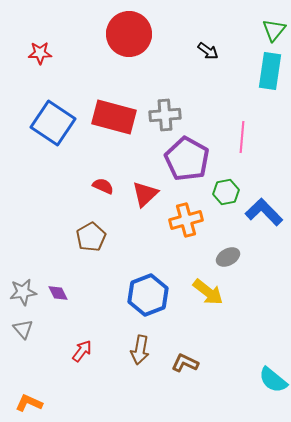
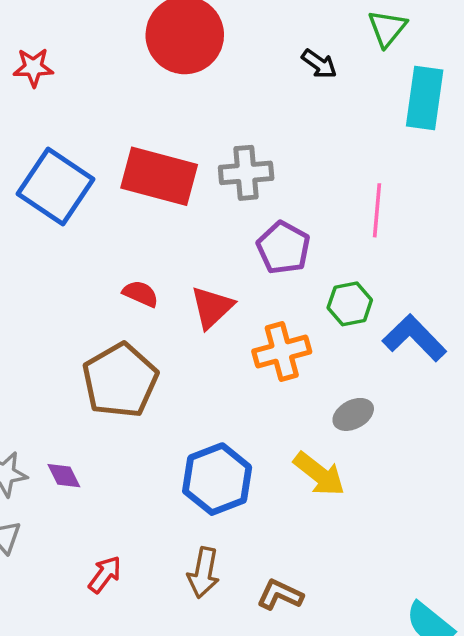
green triangle: (274, 30) -> (387, 28), moved
purple pentagon: (187, 159) -> (283, 248), size x0.7
brown pentagon: (91, 237) -> (120, 380), size x1.5

